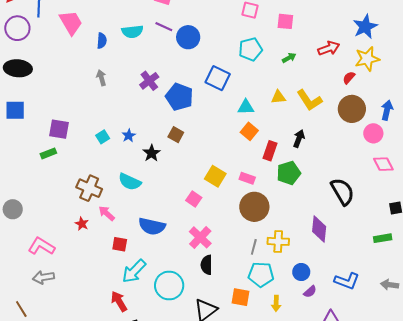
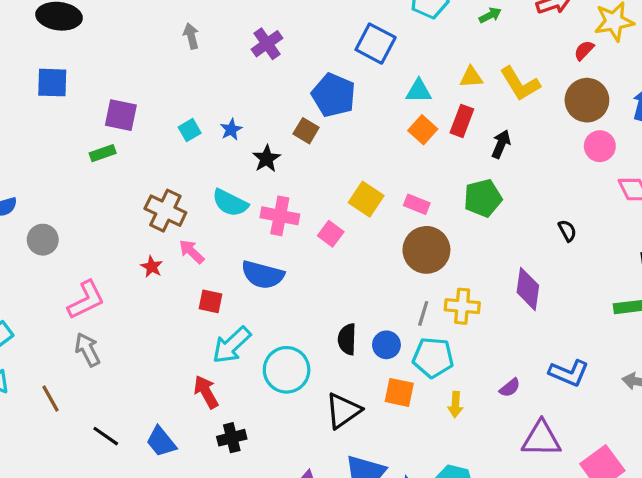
blue pentagon: (179, 97) -> (334, 95), moved
pink circle: (373, 133) -> (600, 146), moved
red rectangle: (270, 151) -> (462, 121), moved
black semicircle: (343, 191) -> (567, 231), size x0.5
pink cross: (200, 237) -> (280, 216), moved, turned -35
pink L-shape: (41, 246) -> (86, 300), turned 120
blue circle: (301, 272) -> (386, 345), moved
gray arrow: (43, 277) -> (87, 350), turned 70

